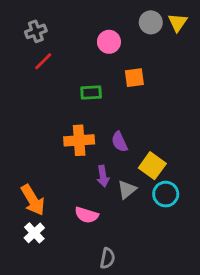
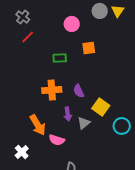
gray cross: (36, 31) -> (23, 17), turned -32
cyan circle: (166, 194) -> (122, 126), moved
orange arrow: (33, 200) -> (38, 125), moved

